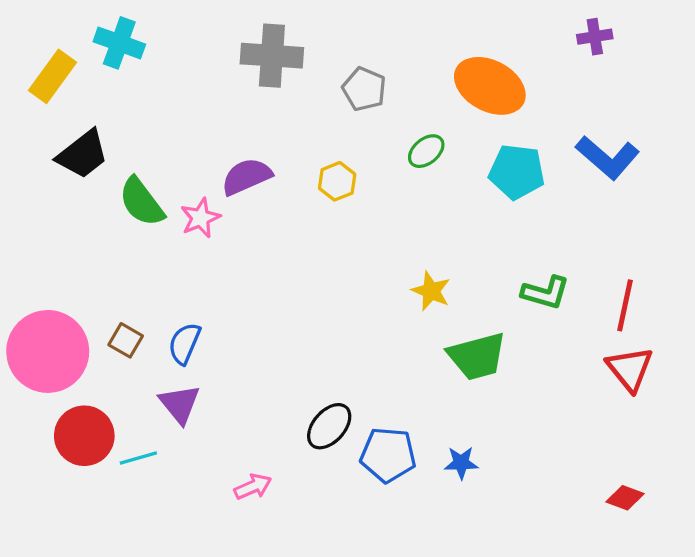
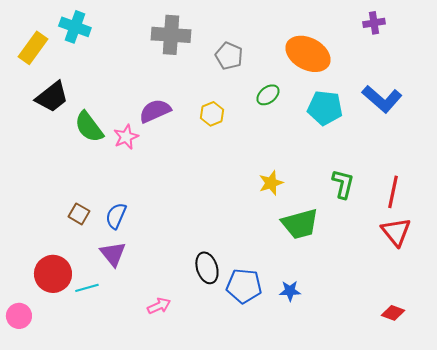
yellow star: (431, 291) -> (271, 183), turned 30
green L-shape: (545, 293) -> (343, 184), turned -92
pink circle: (48, 351) -> (19, 316), moved, size x0.5
black ellipse: (329, 426) -> (207, 268), turned -60

